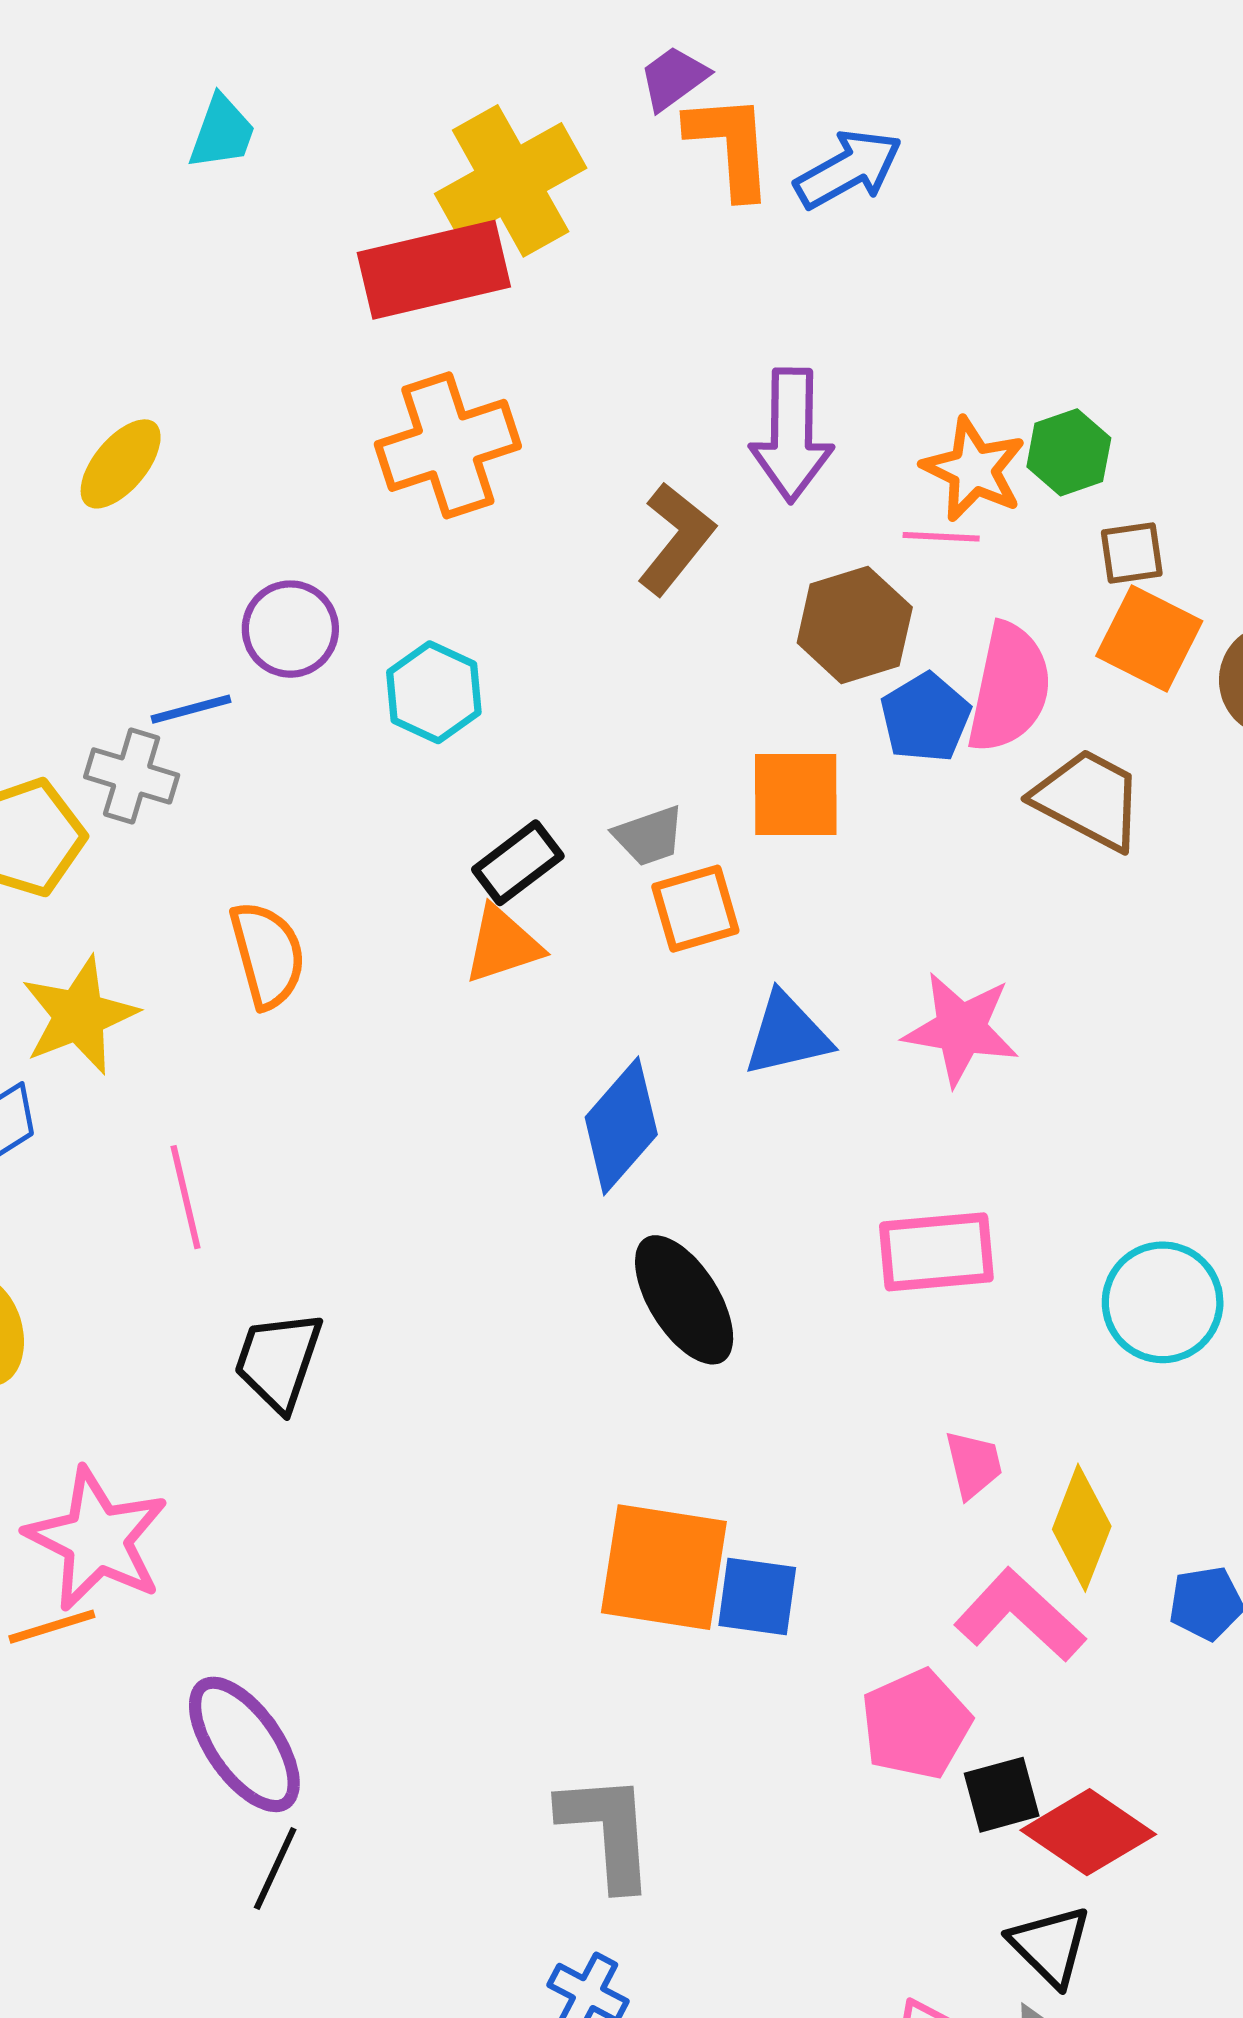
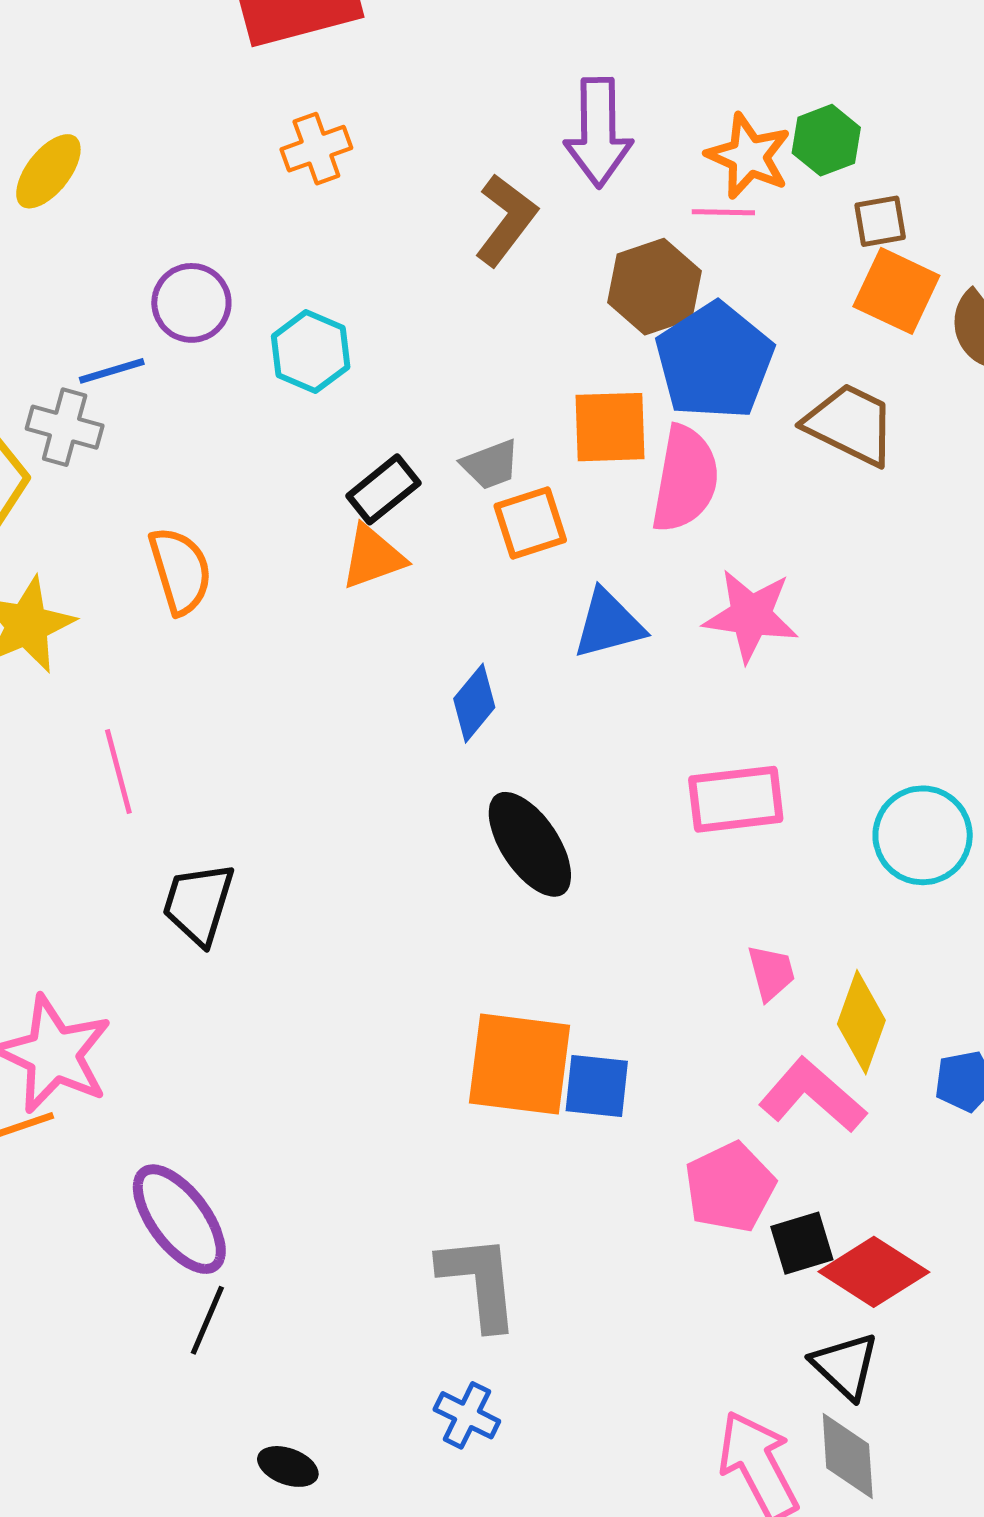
orange cross: (448, 445) -> (316, 149), size x0.6
pink semicircle: (1009, 688) -> (685, 479), moved
blue pentagon: (925, 718) -> (715, 361), size x1.6
blue diamond: (621, 1126) -> (474, 703), size x0.7

